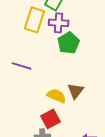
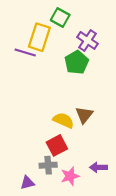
purple cross: (59, 23) -> (88, 40), moved, turned 30
purple line: (22, 66) -> (25, 53), moved

